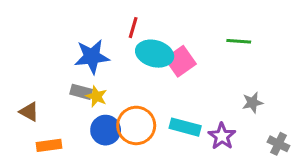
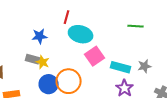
blue star: (92, 57) -> (40, 36), size x0.7
pink square: (181, 61) -> (95, 56), moved
cyan rectangle: (185, 127) -> (121, 67), moved

